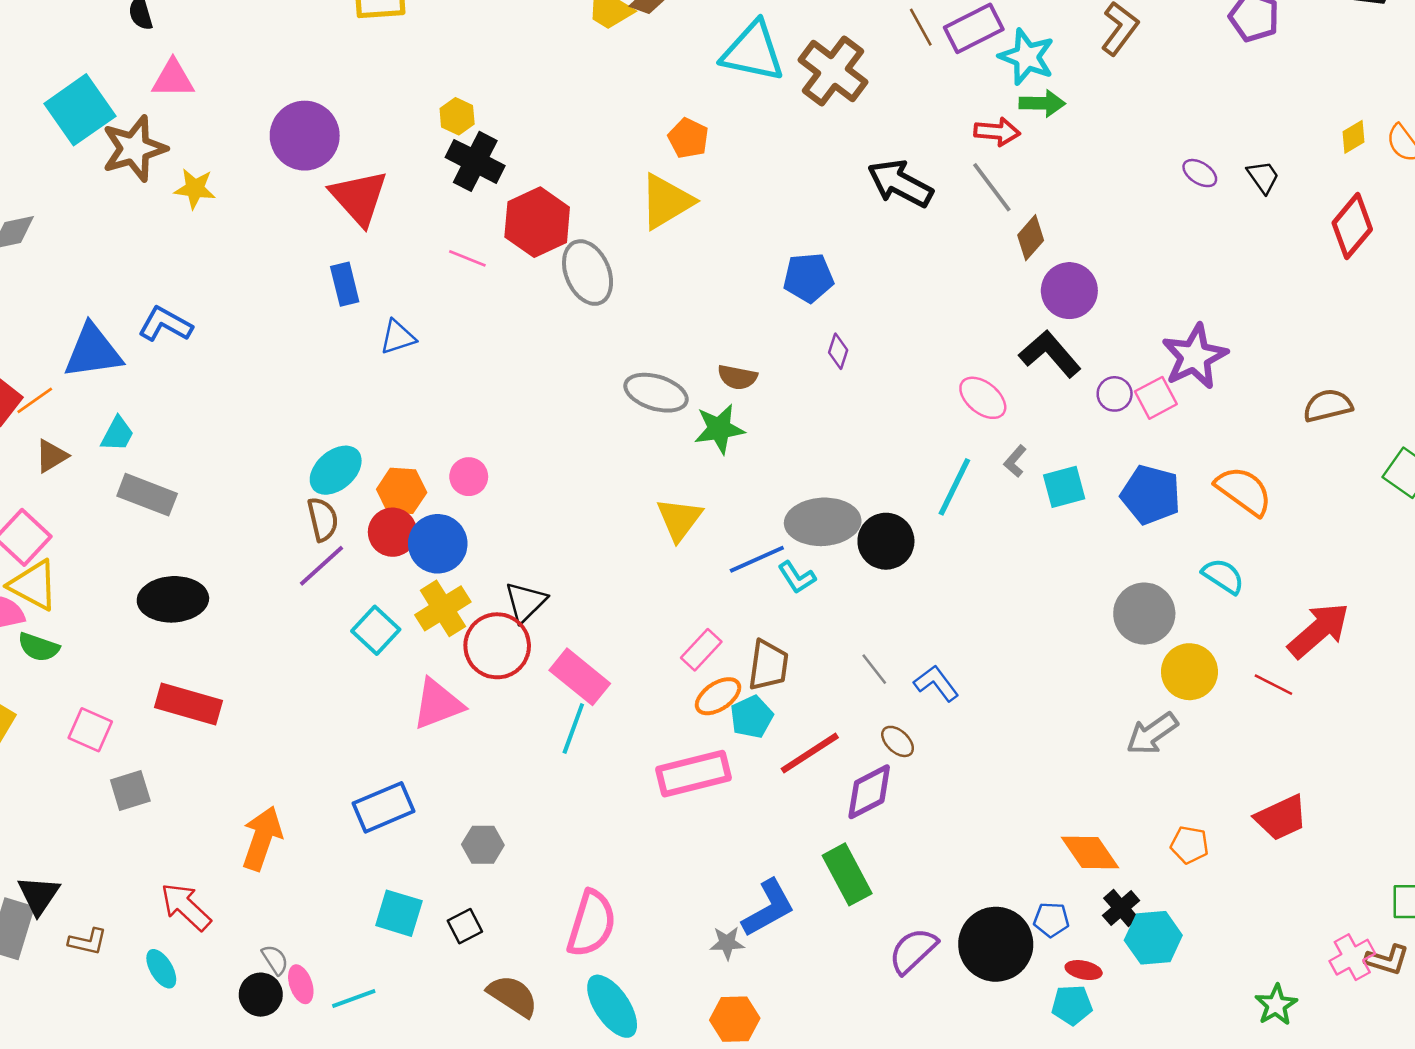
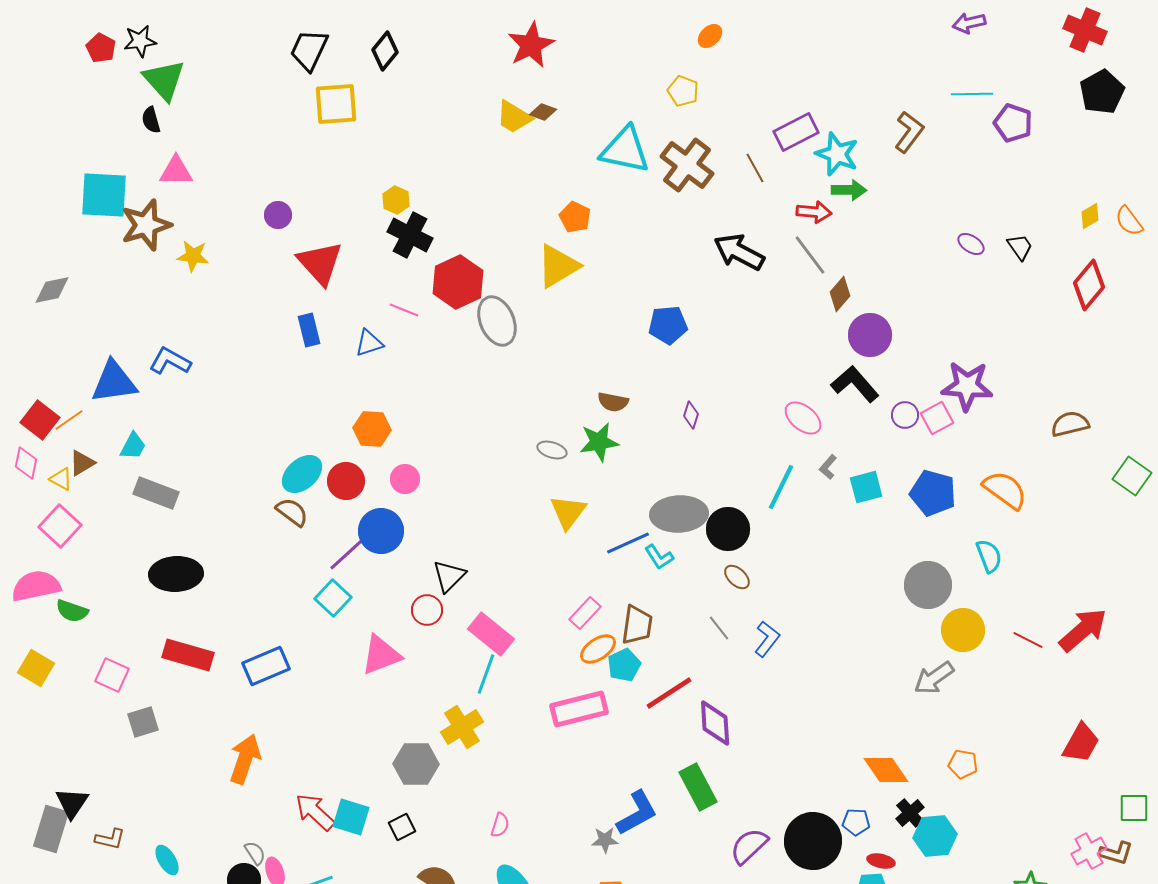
brown line: (921, 27) -> (755, 168), moved
cyan square: (80, 110) -> (104, 195), turned 38
purple circle: (305, 136) -> (278, 215), size x0.5
blue triangle: (398, 337) -> (369, 343), moved
purple diamond: (838, 351) -> (691, 415), moved
purple star: (1195, 356) -> (967, 386), turned 30
gray ellipse: (656, 393) -> (552, 450), moved, size x0.6
orange hexagon: (402, 491) -> (372, 429), moved
brown semicircle: (323, 519) -> (292, 512), turned -40
red circle: (393, 532) -> (346, 481), moved
purple line: (321, 566) -> (347, 554), moved
cyan semicircle: (1223, 576) -> (989, 556), turned 36
yellow triangle: (33, 585) -> (61, 479), moved, size x0.6
yellow cross: (443, 608) -> (462, 727), moved
red arrow: (1319, 630) -> (1083, 630), moved
red circle: (497, 646) -> (427, 610), size x0.6
blue L-shape: (936, 683) -> (767, 639), turned 75
brown ellipse: (898, 741) -> (737, 577), moved
purple diamond: (869, 792) -> (715, 723), turned -66
blue rectangle: (383, 807) -> (266, 666), moved
red trapezoid: (1281, 818) -> (1081, 743), moved, turned -36
gray hexagon: (483, 845) -> (416, 764), size x1.4
red arrow: (186, 907) -> (315, 812), moved
pink semicircle: (591, 924) -> (500, 825), size x0.5

